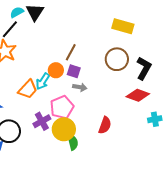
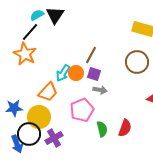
cyan arrow: (43, 81) -> (63, 73), moved
purple cross: (42, 121) -> (54, 138), moved
yellow circle: (64, 129) -> (39, 117), moved
green semicircle: (73, 142) -> (102, 129), moved

